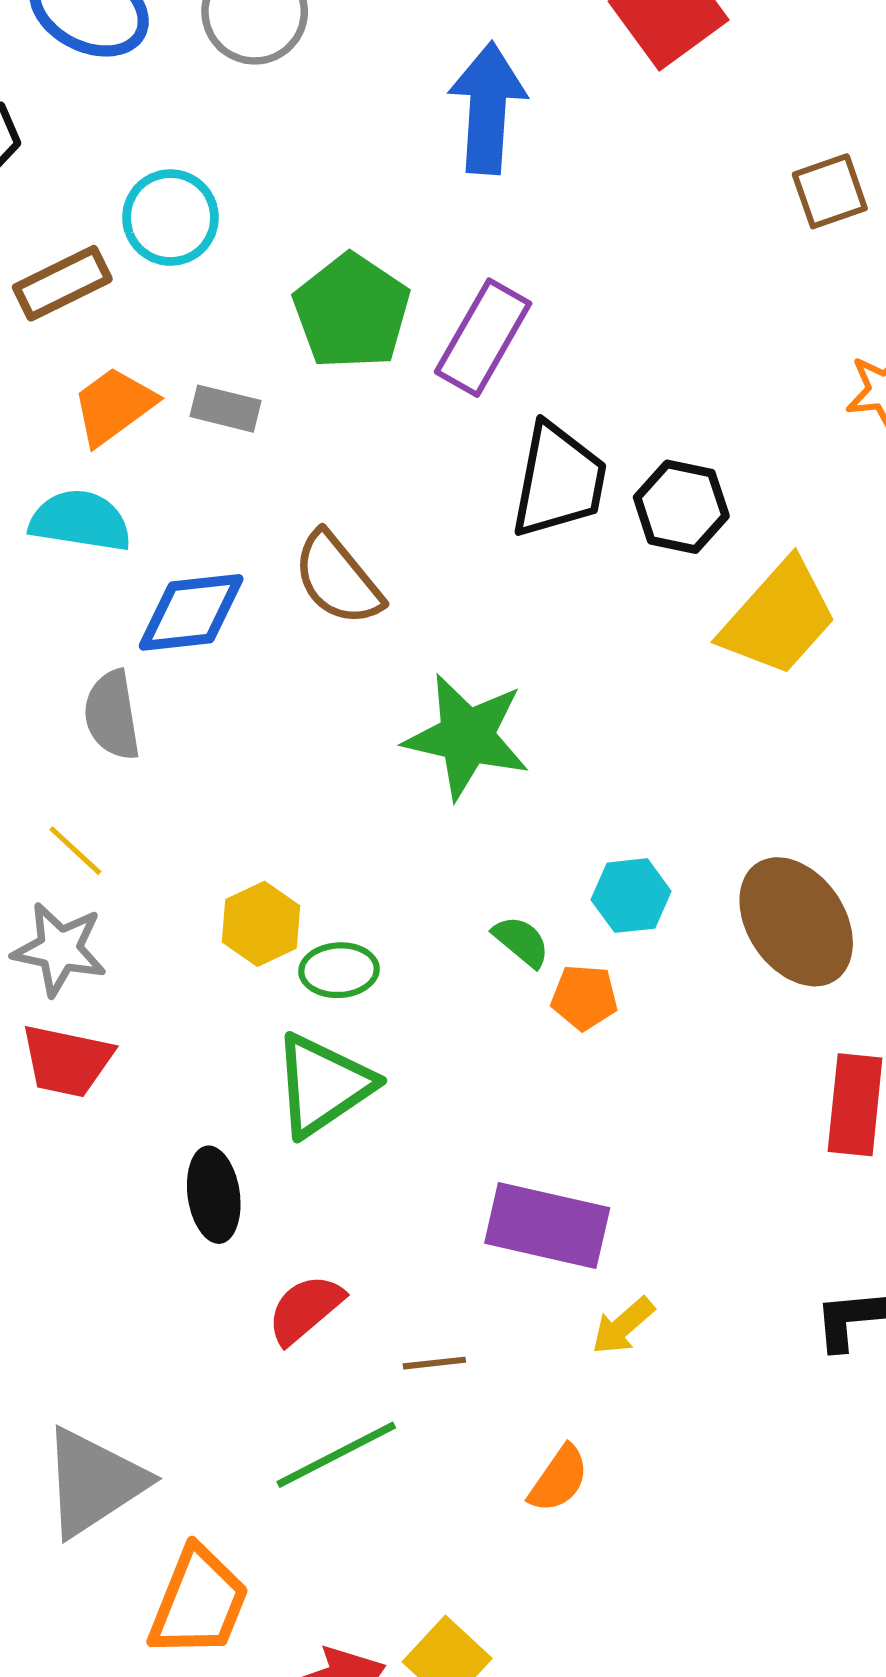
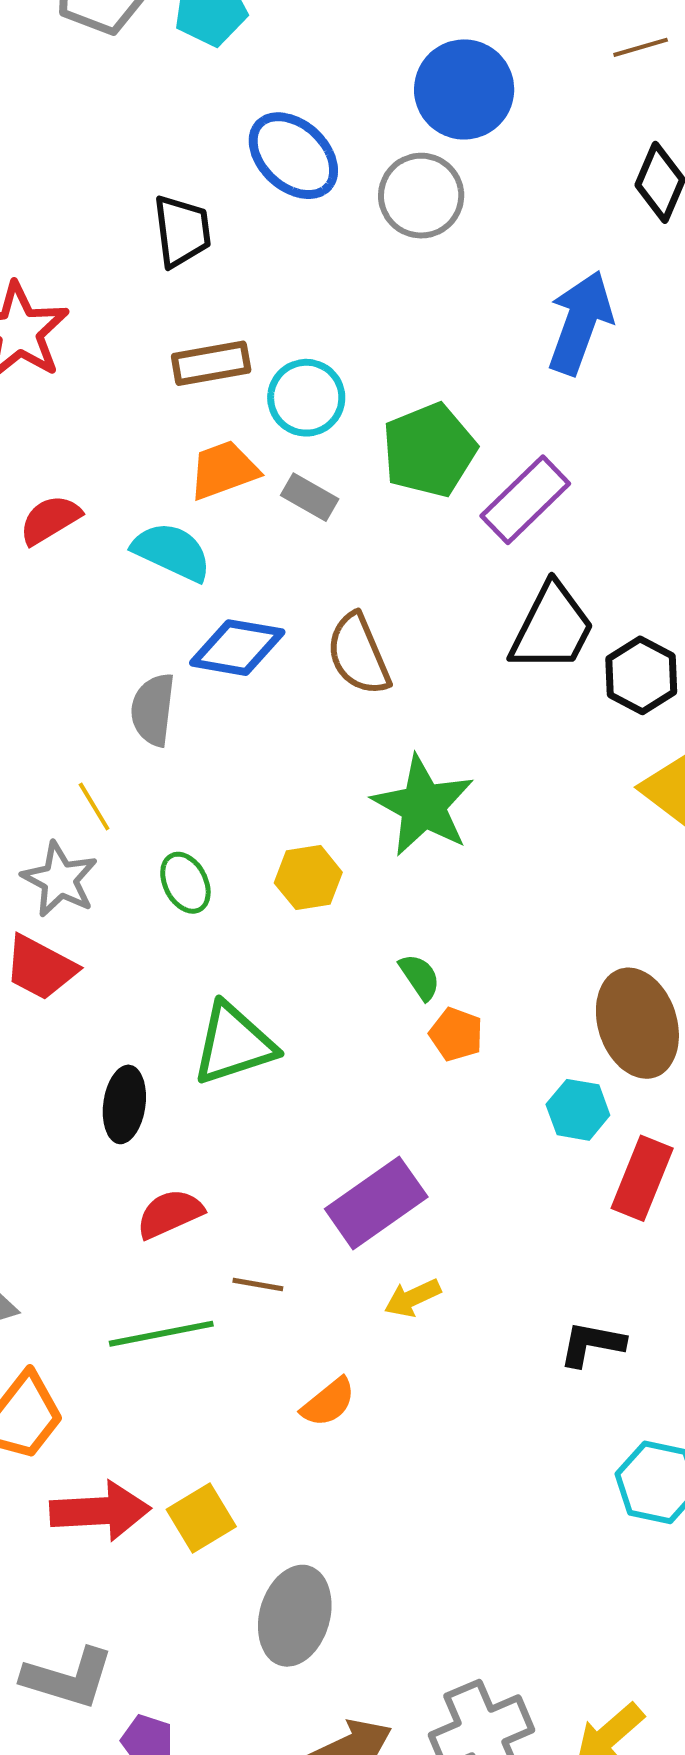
cyan circle: (170, 218) -> (306, 398), moved
cyan hexagon: (631, 896) -> (578, 1110), moved
yellow hexagon: (261, 924) -> (308, 878), moved
green ellipse: (339, 970) -> (185, 883), moved, turned 50
purple rectangle: (547, 1225) -> (376, 1203), turned -64

